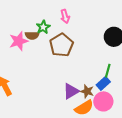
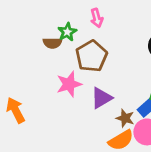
pink star: (19, 41) -> (69, 84), moved
purple triangle: (71, 91) -> (101, 98), moved

